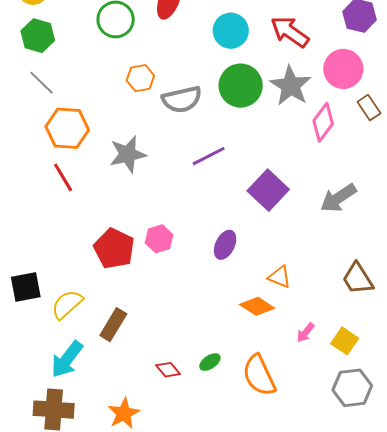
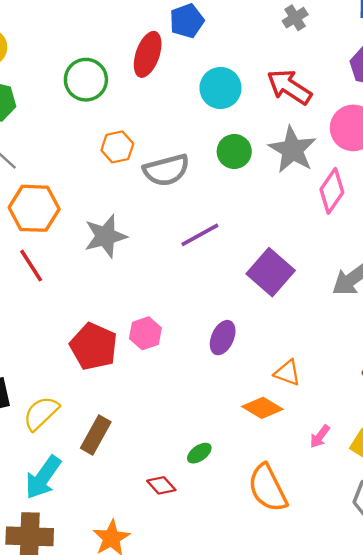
green circle: (241, 86) -> (234, 151), size x0.7
green ellipse: (210, 362) -> (199, 453), moved

